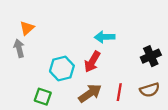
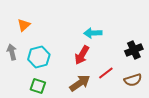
gray arrow: (19, 48) -> (12, 52), moved
cyan hexagon: (62, 69) -> (39, 57), moved
red line: (119, 92) -> (106, 73), moved, turned 42

